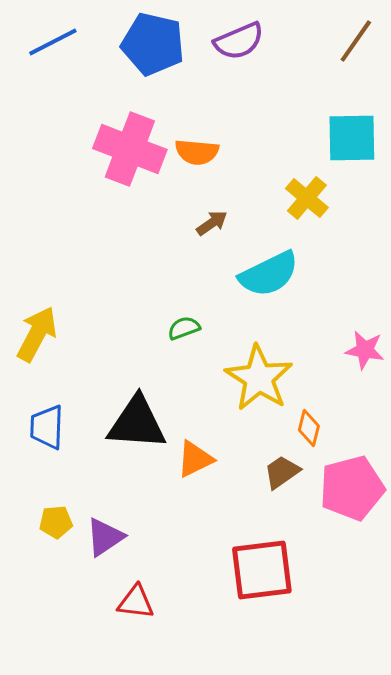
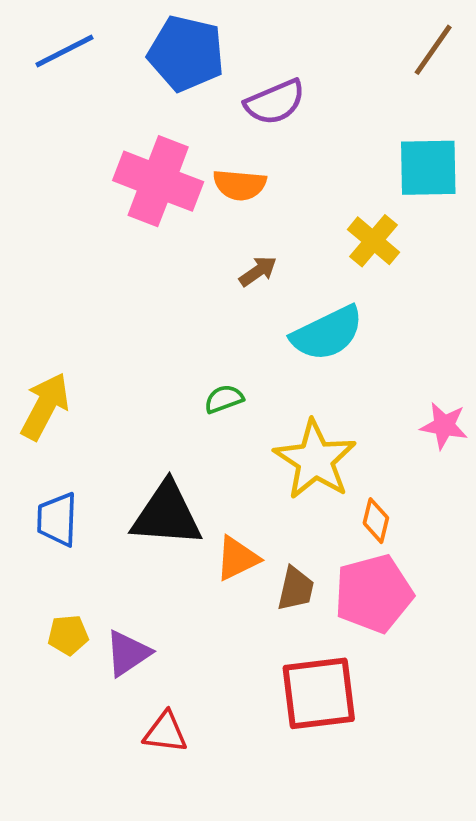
purple semicircle: (239, 41) -> (275, 102), moved
brown trapezoid: (282, 472) -> (296, 589), moved, turned 138
pink pentagon: (352, 488) -> (373, 594), moved

